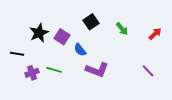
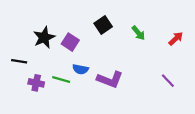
blue semicircle: (80, 50) -> (80, 69), moved, turned -40
purple cross: (32, 73) -> (36, 83), turned 32

